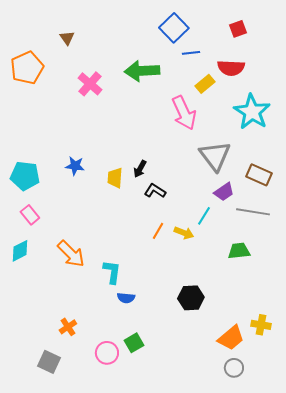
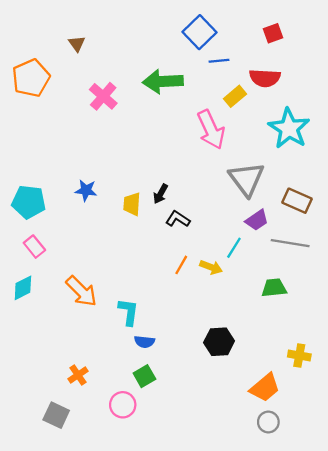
yellow cross: (261, 325) -> (299, 355), moved
green square: (134, 343) -> (144, 376), moved

